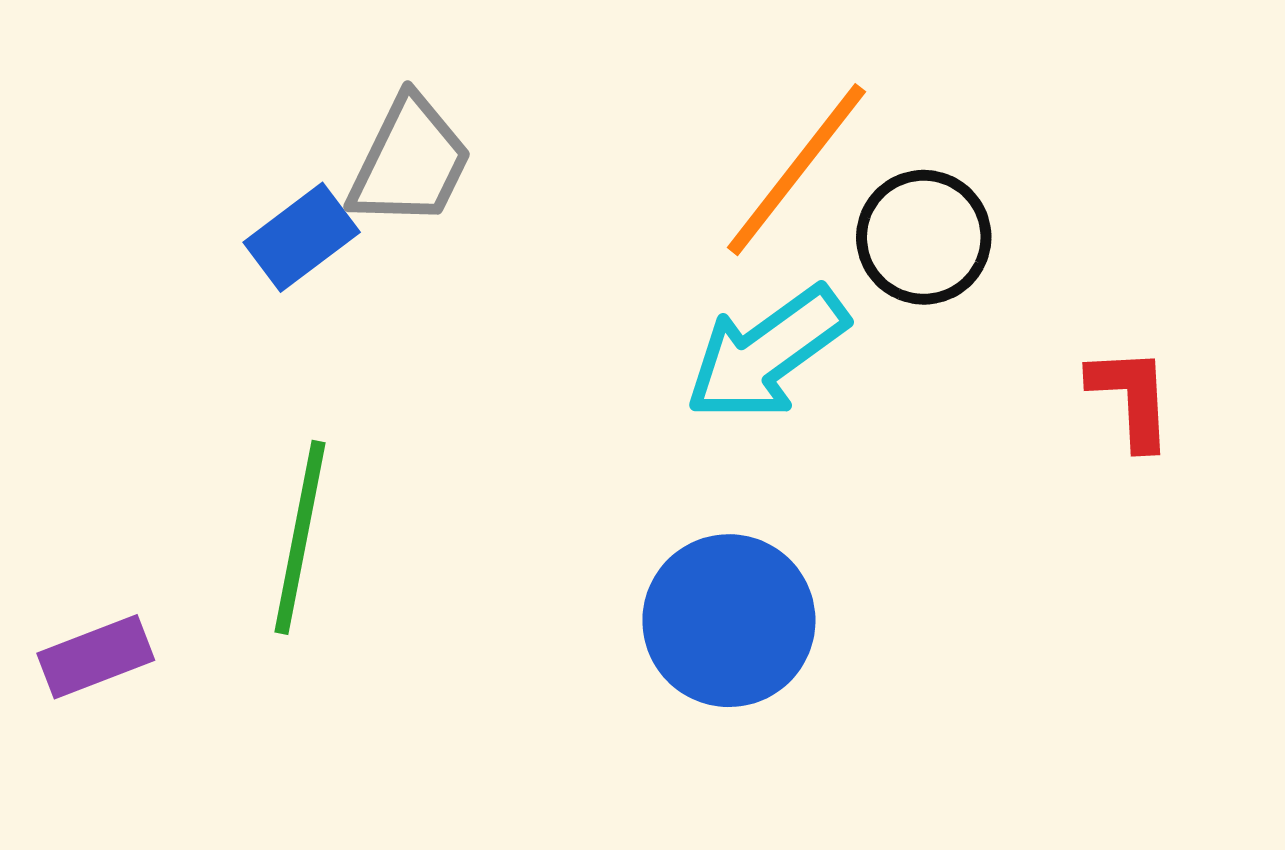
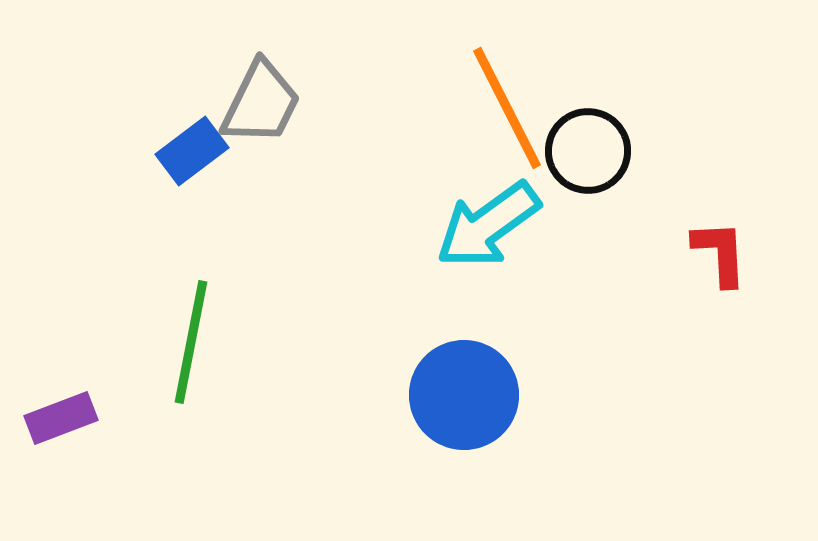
orange line: (796, 170) -> (507, 108), turned -65

